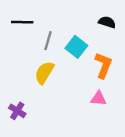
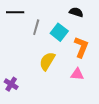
black semicircle: (107, 22) -> (76, 12), moved
yellow semicircle: (44, 73) -> (47, 61), moved

